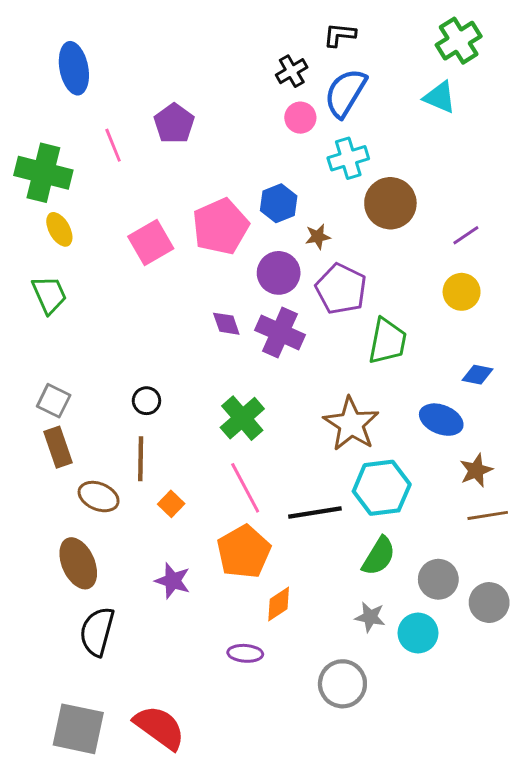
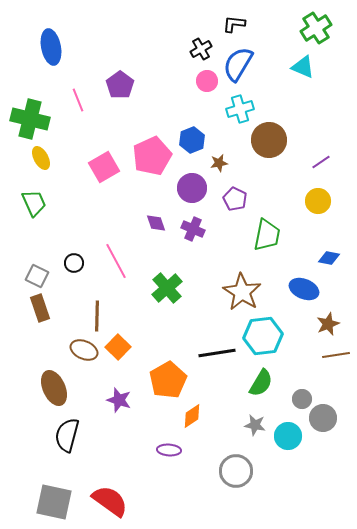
purple pentagon: (341, 289) -> (235, 199), size x0.7
purple cross: (280, 332) -> (193, 229), size x0.7
black circle: (146, 401) -> (74, 263), moved
pink line: (245, 488) -> (116, 261), moved
brown ellipse: (99, 497) -> (84, 350), moved
orange square: (171, 504) -> (118, 347), size x1.4
gray circle: (438, 579) -> (302, 399), size x0.7
gray circle: (489, 603) -> (323, 418), moved

